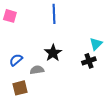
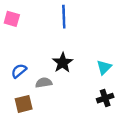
cyan triangle: (96, 44) -> (104, 67), moved
black cross: (89, 61) -> (105, 98), moved

